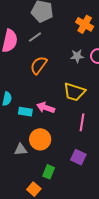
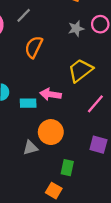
yellow trapezoid: (74, 92) -> (80, 70), turned 135
pink line: (82, 122) -> (95, 104), turned 42

